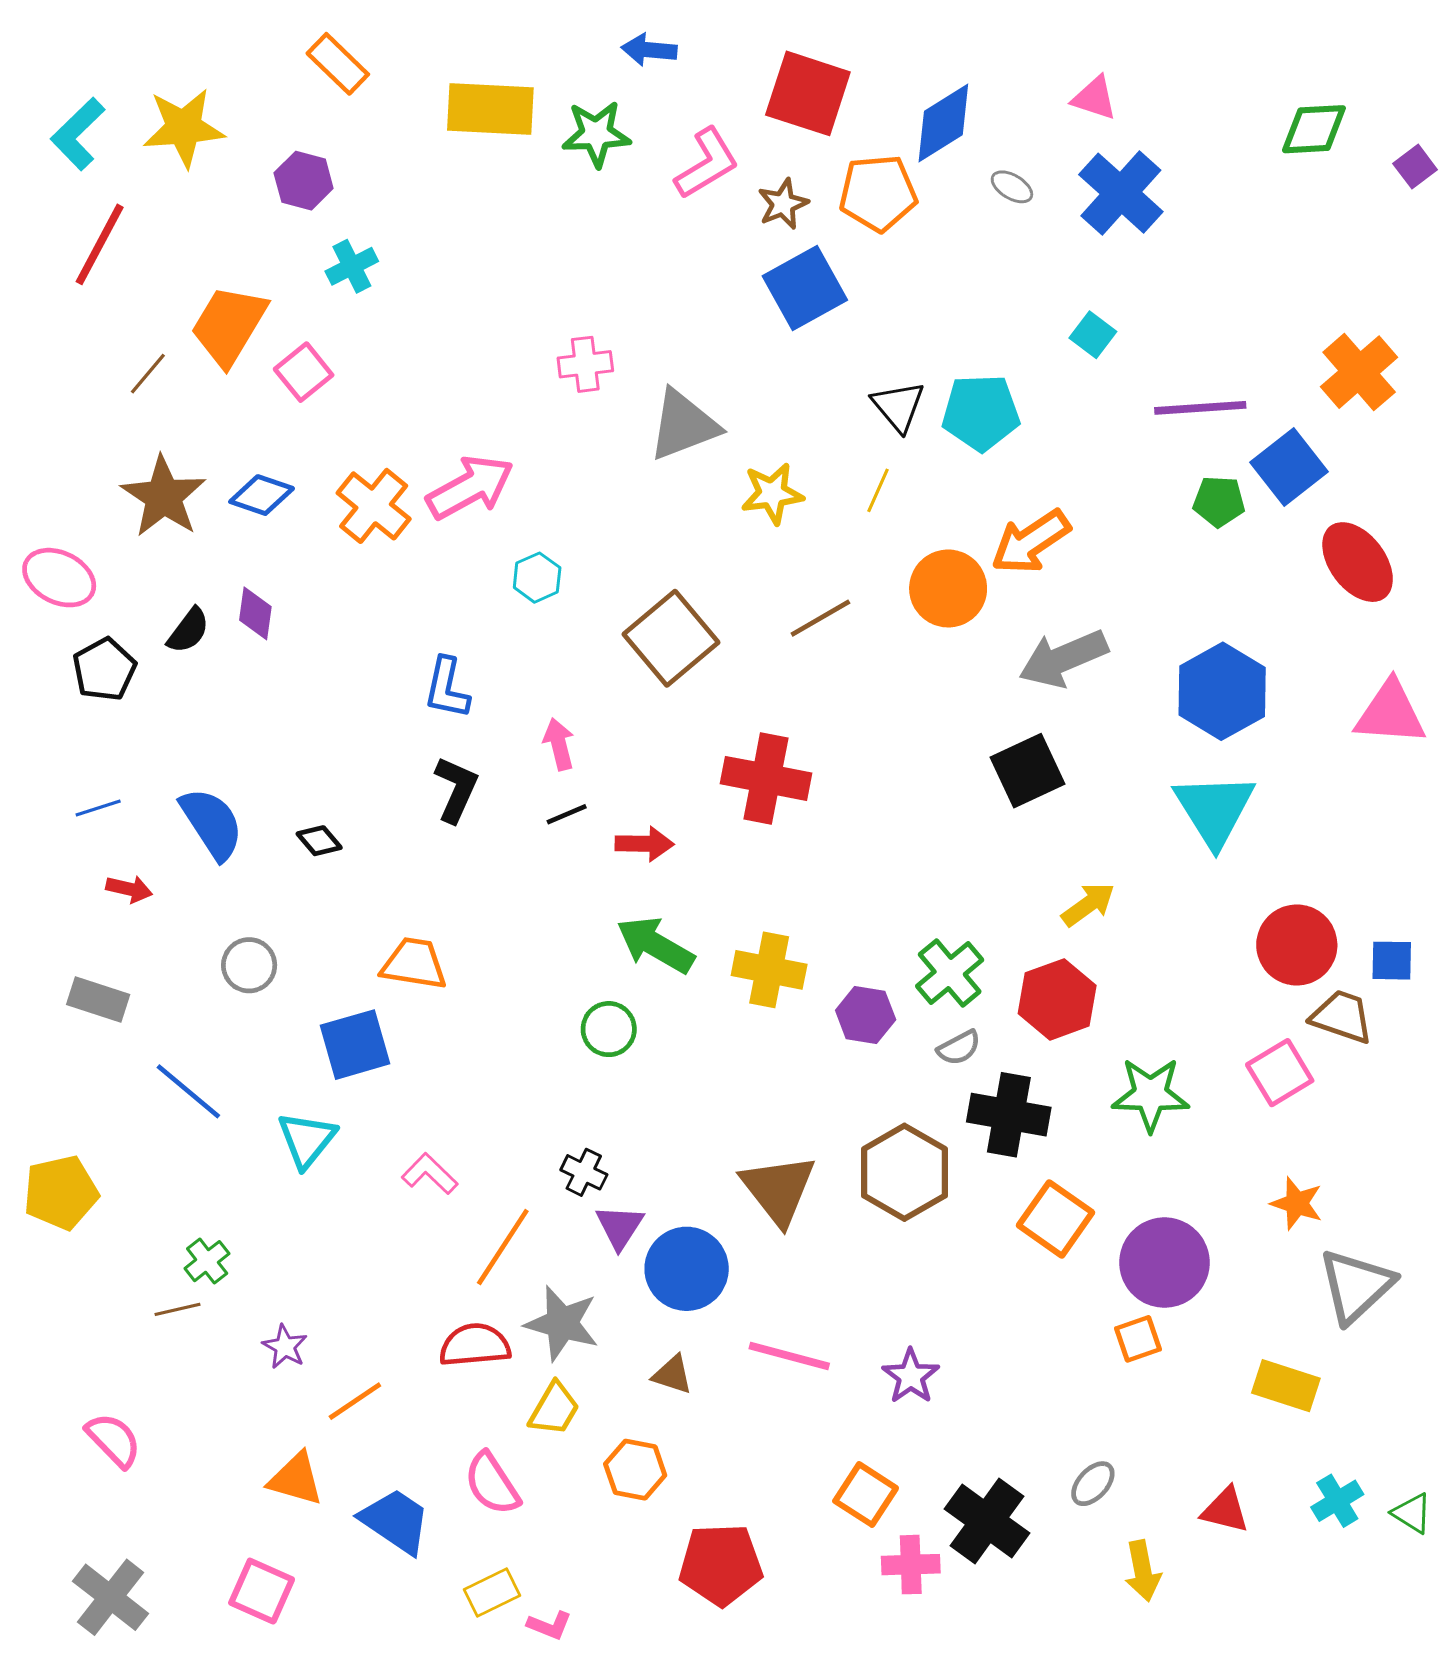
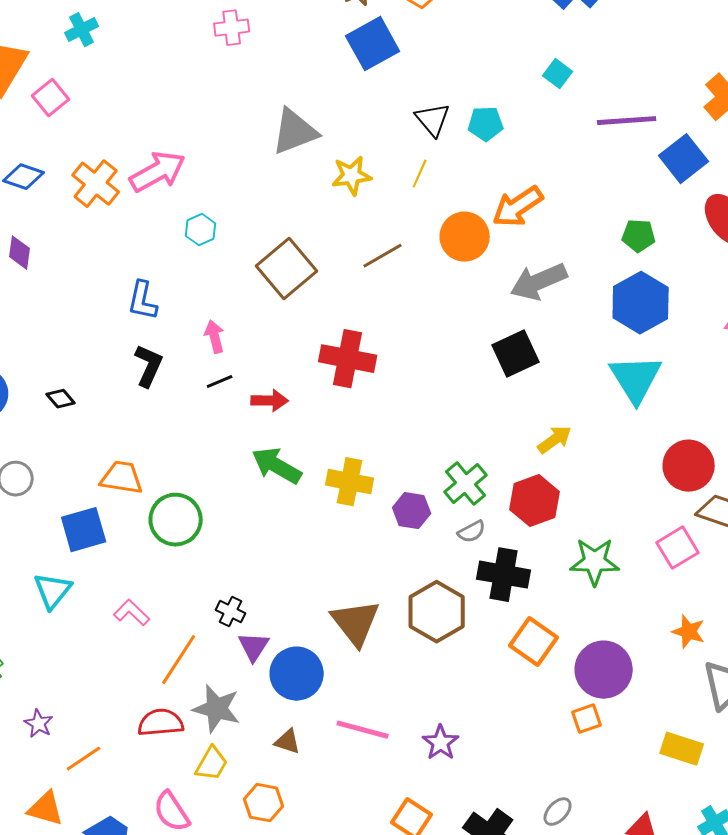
pink cross: (585, 364) -> (232, 28), moved
cyan pentagon: (981, 413) -> (486, 124), size x0.7
green pentagon: (1219, 501) -> (639, 236), moved
green circle: (609, 1029) -> (176, 520), moved, size x1.5

